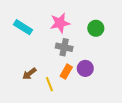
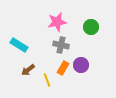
cyan rectangle: (23, 27) -> (19, 45), moved

